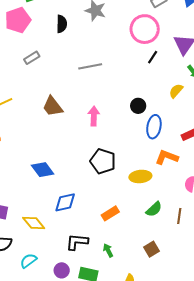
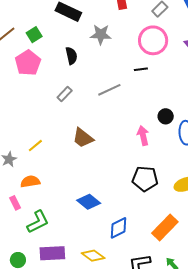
black line: (153, 57) -> (141, 69), moved, turned 64
gray rectangle: (32, 58) -> (65, 94), moved
pink arrow: (94, 116) -> (143, 136), moved
orange rectangle: (110, 213) -> (165, 228), size x1.5

